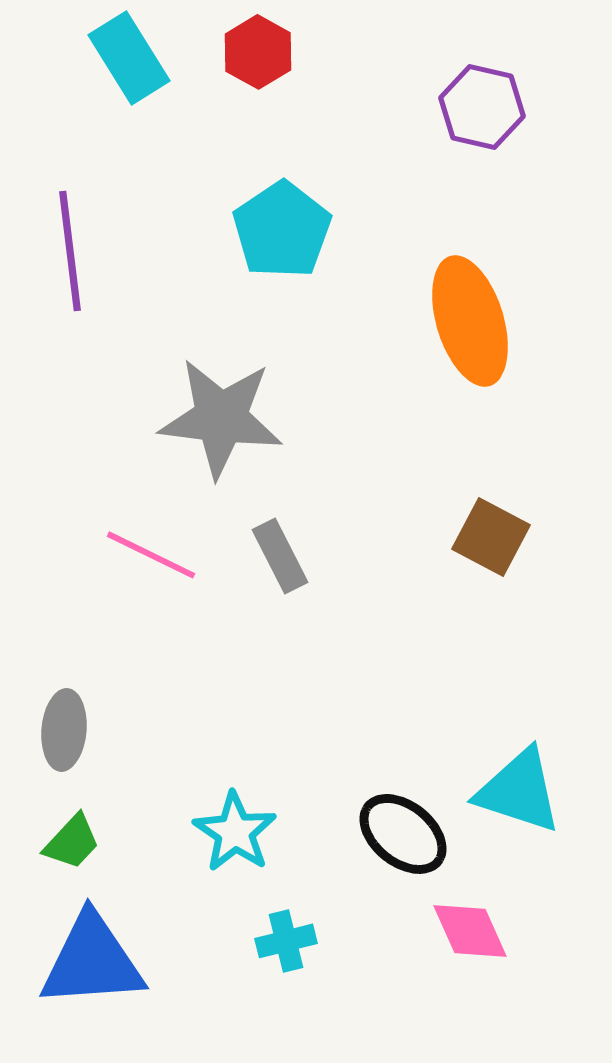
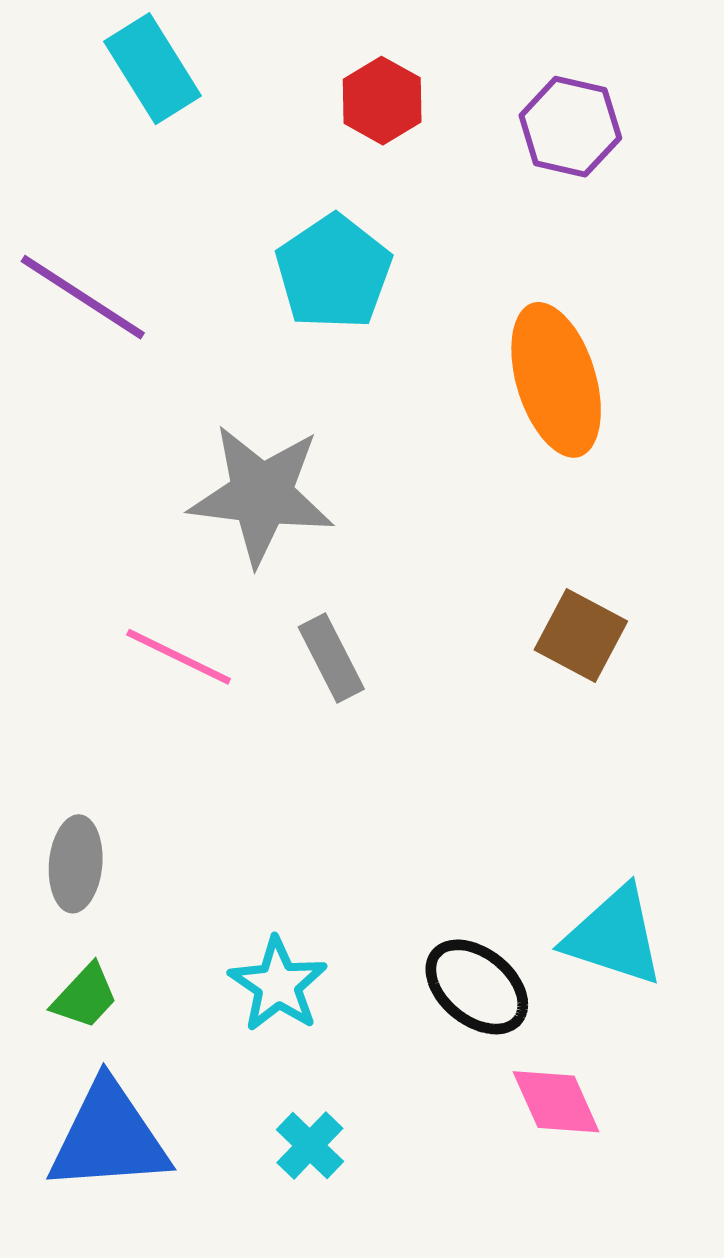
red hexagon: (258, 52) -> (382, 101), moved
purple line: (70, 251) -> (83, 297), turned -50
cyan cross: (286, 941) -> (310, 1146), moved, turned -32

